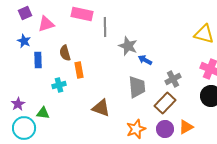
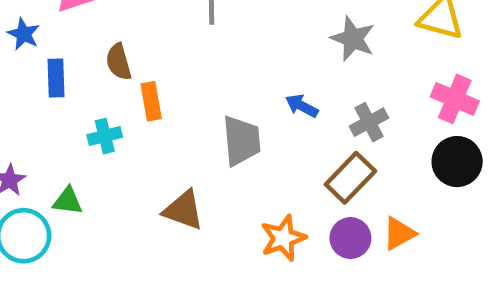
gray star: (128, 46) -> (353, 39), moved
blue arrow: (145, 60) -> (302, 106), moved
gray trapezoid: (137, 87) -> (241, 141), moved
brown triangle: (101, 108) -> (184, 210), moved

